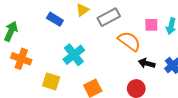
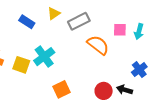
black arrow: (147, 63) -> (125, 90), moved
yellow square: (51, 81) -> (21, 65), moved

